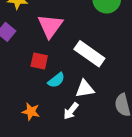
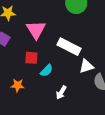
white triangle: (85, 89) -> (86, 66), moved
orange star: (31, 112) -> (18, 85), moved

